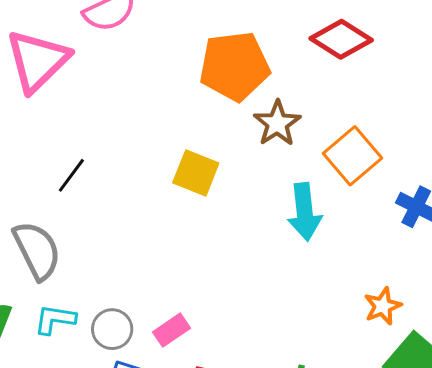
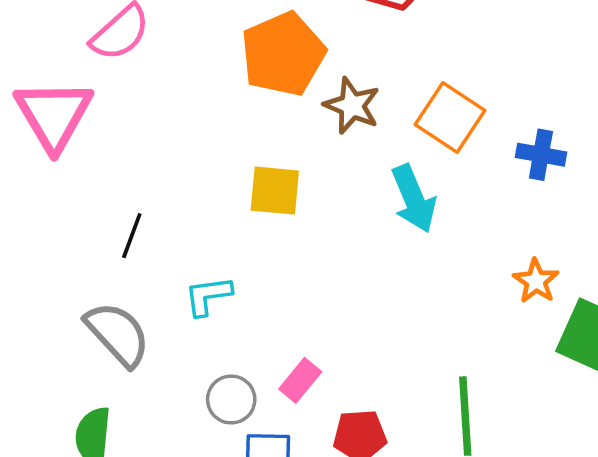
cyan L-shape: (55, 319) -> (208, 296), moved

